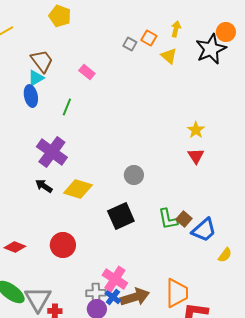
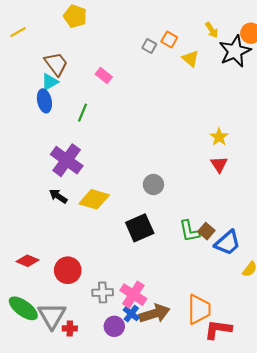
yellow arrow: (176, 29) -> (212, 30), moved, turned 133
red circle: (63, 245) -> (68, 270), moved
gray cross: (96, 293) -> (103, 292), moved

